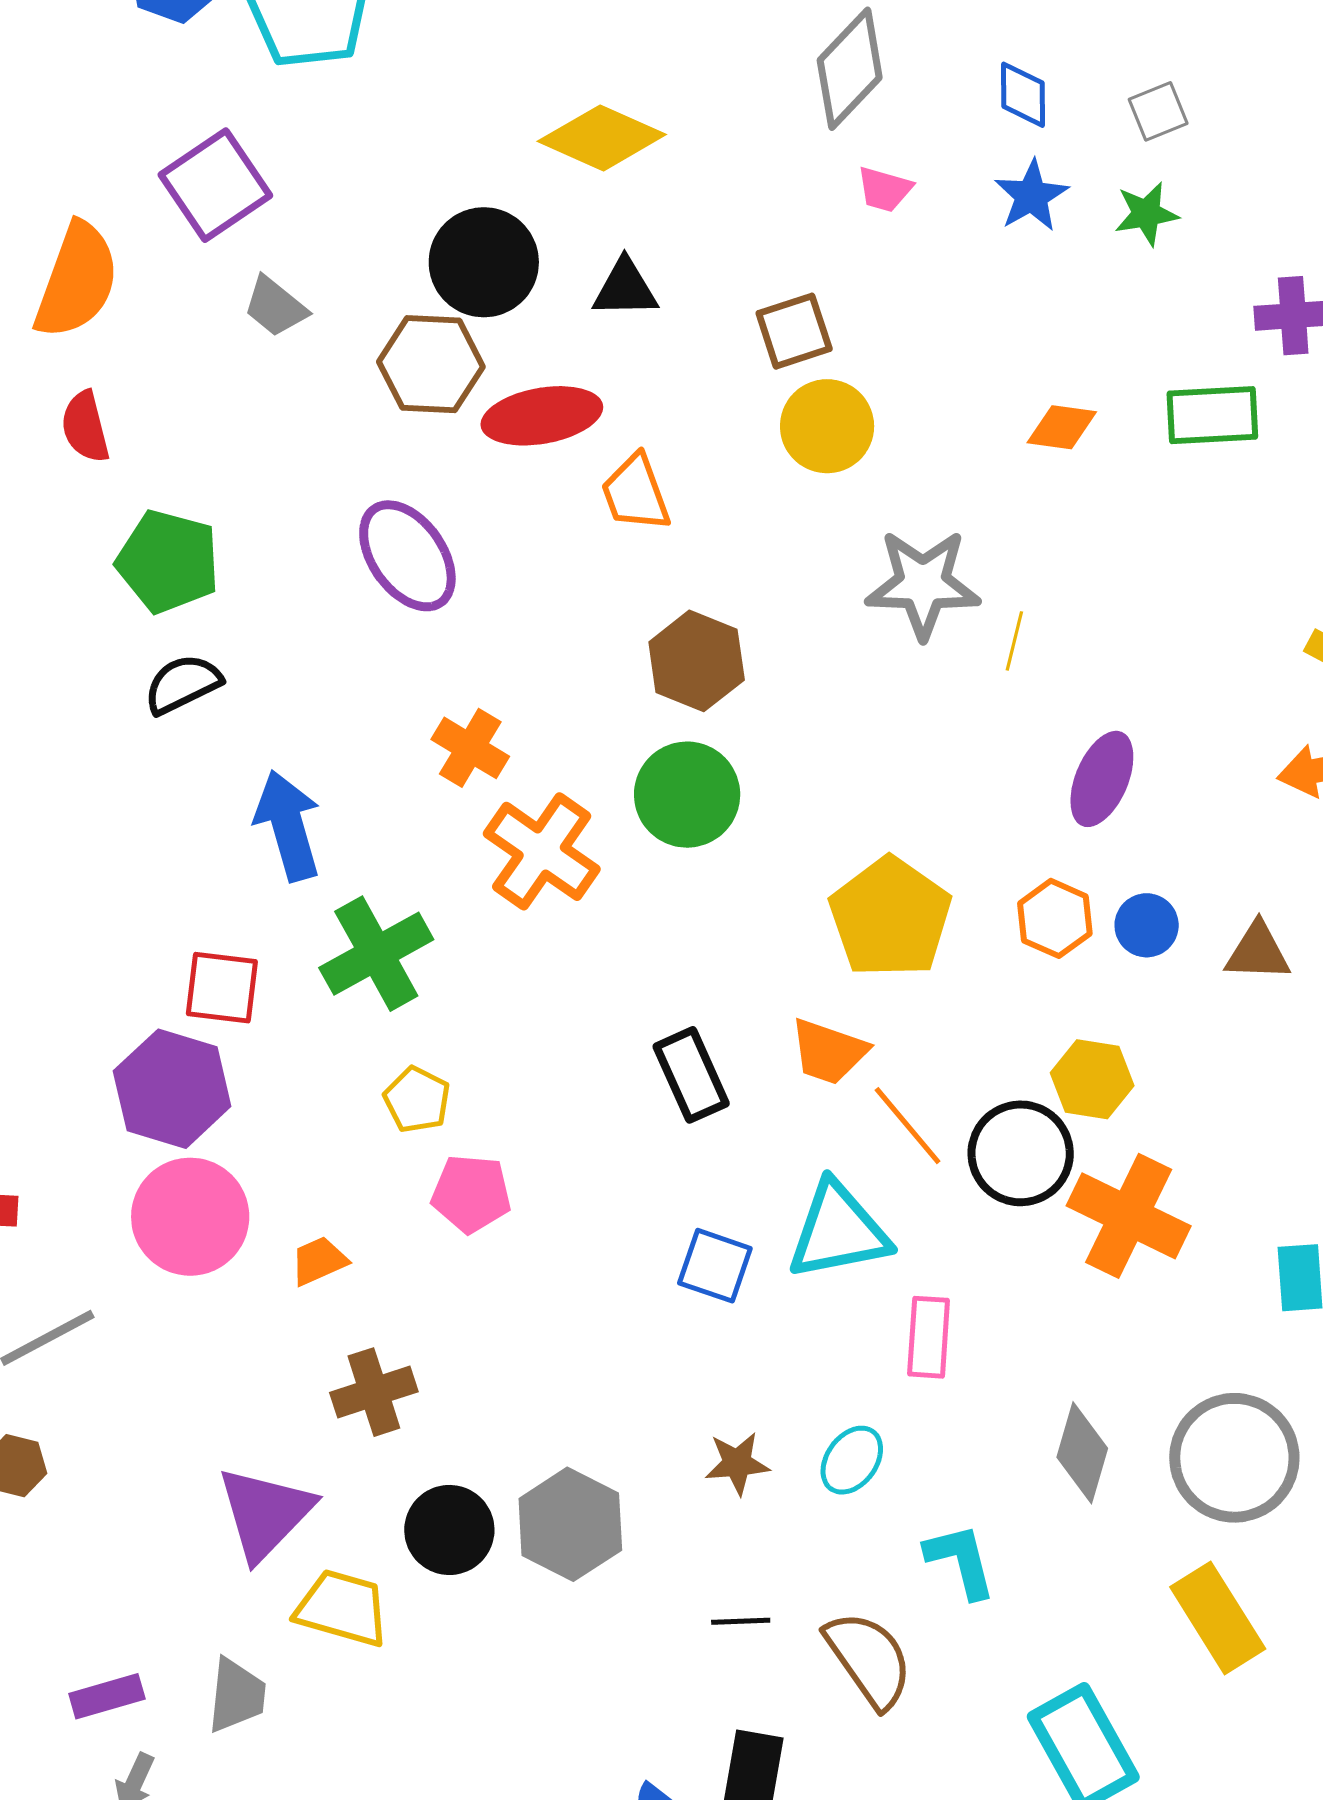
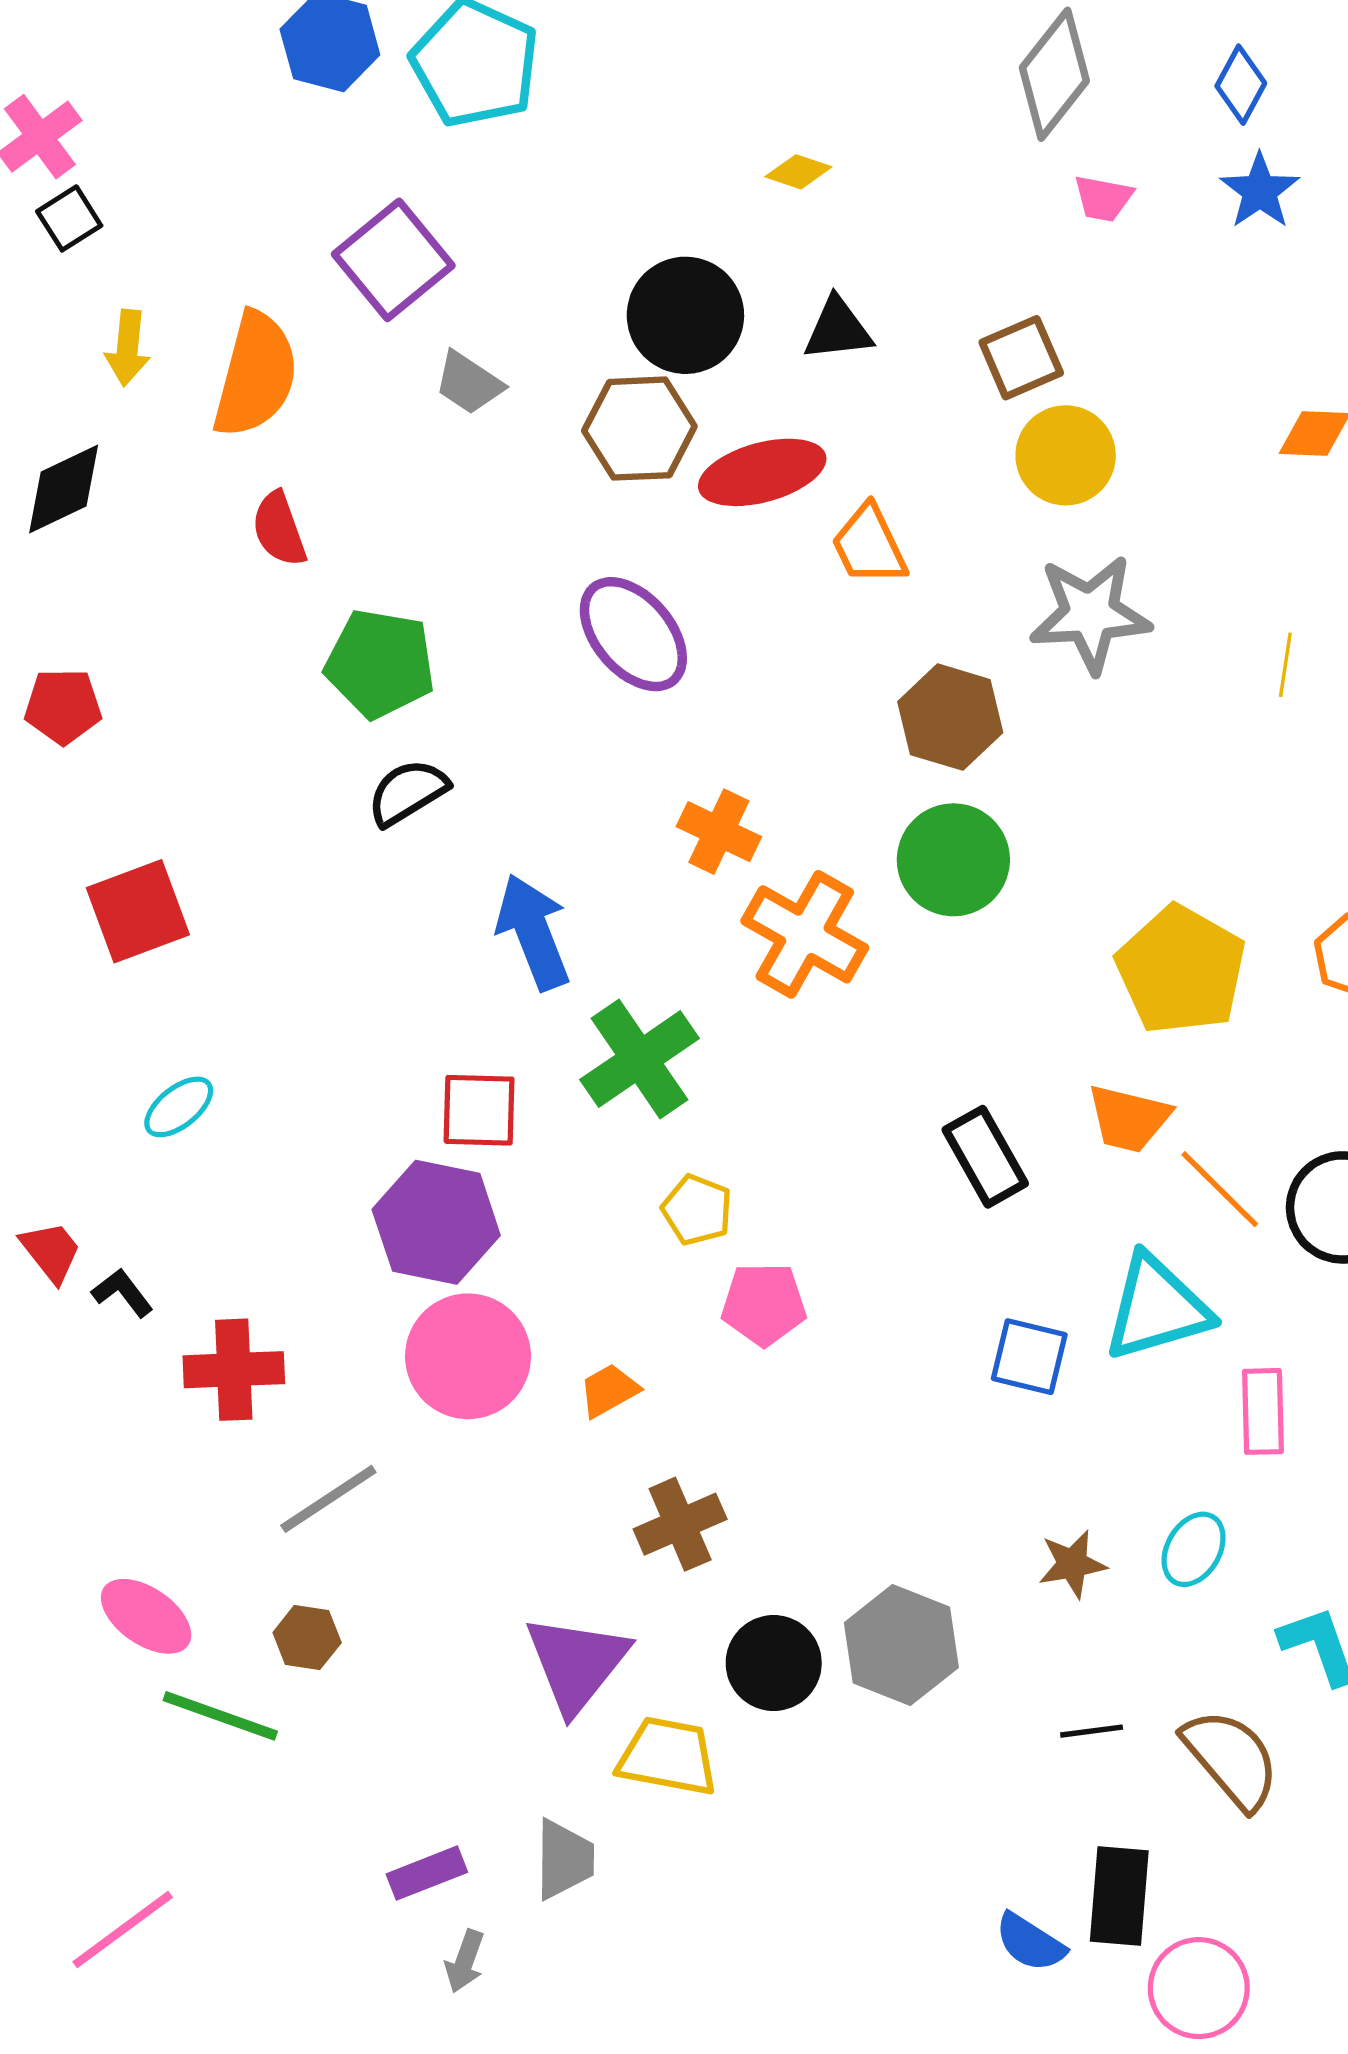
blue diamond: (1023, 95) -> (1241, 85), turned 34
yellow diamond: (602, 138) -> (798, 172), size x0.5
gray star: (923, 584) -> (1090, 614), moved

